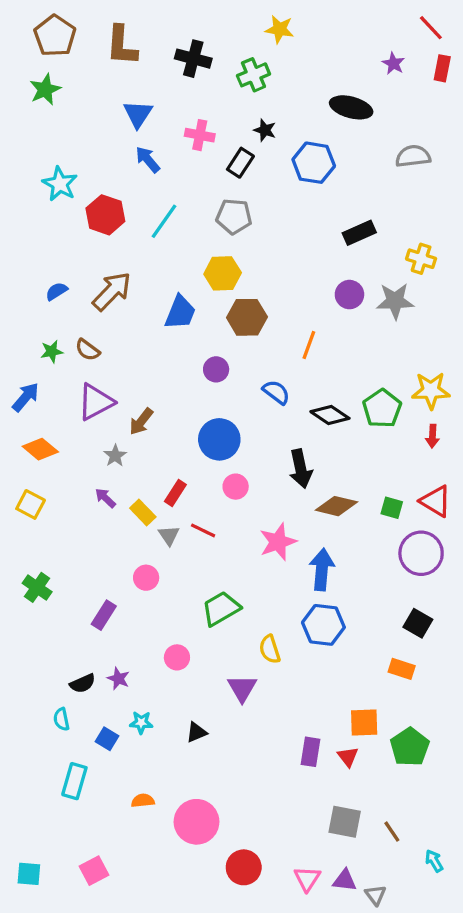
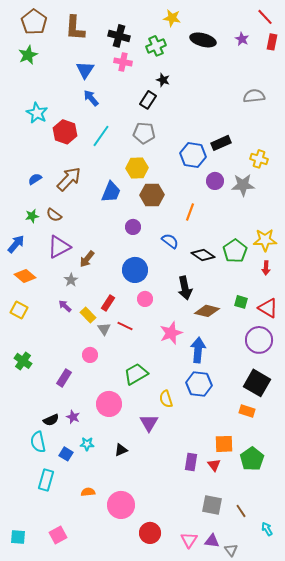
black ellipse: (351, 107) -> (203, 40), moved
pink cross: (200, 135) -> (123, 62), moved
blue hexagon: (314, 163) -> (193, 155), moved
green square: (392, 508) -> (241, 302), moved
black square: (418, 623) -> (257, 383), size x1.5
pink circle: (177, 657) -> (109, 404), size x1.6
cyan semicircle: (61, 719) -> (38, 442), size x1.5

